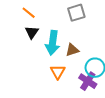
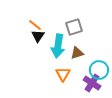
orange line: (29, 13) -> (35, 25), moved
gray square: (76, 13) -> (74, 27), moved

